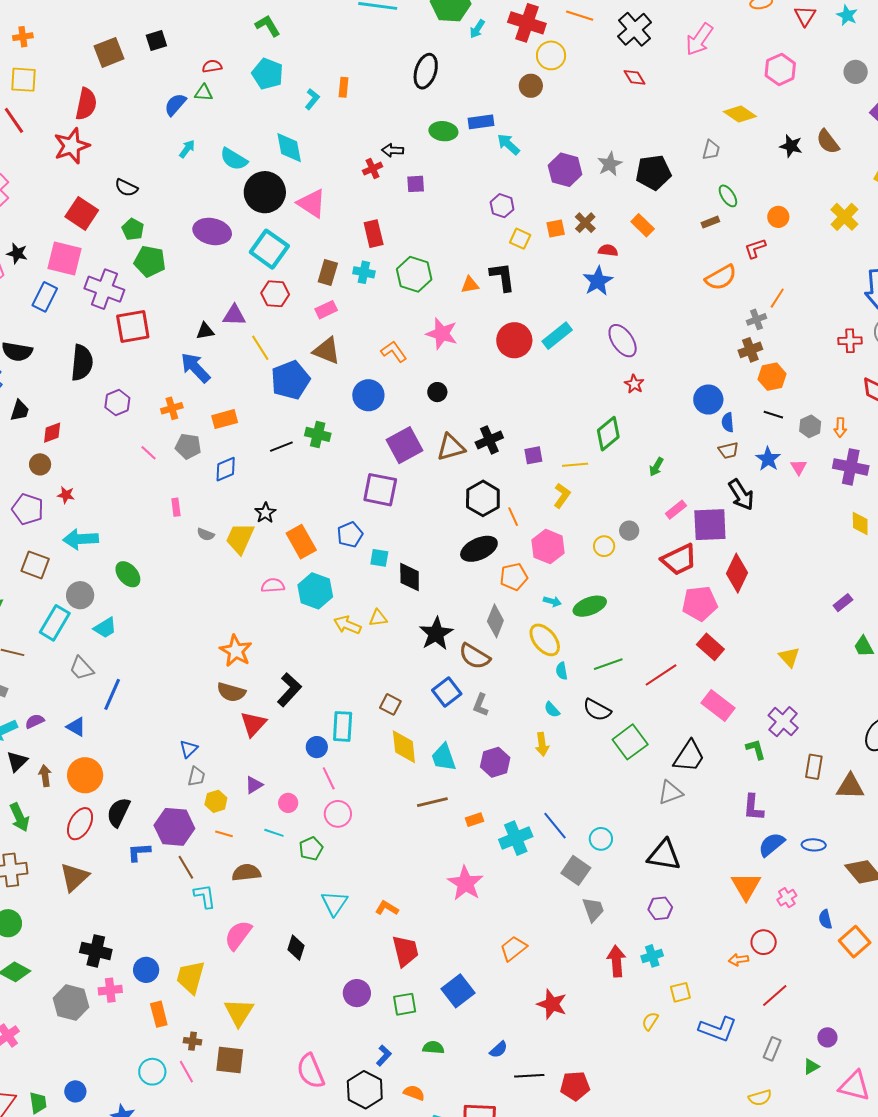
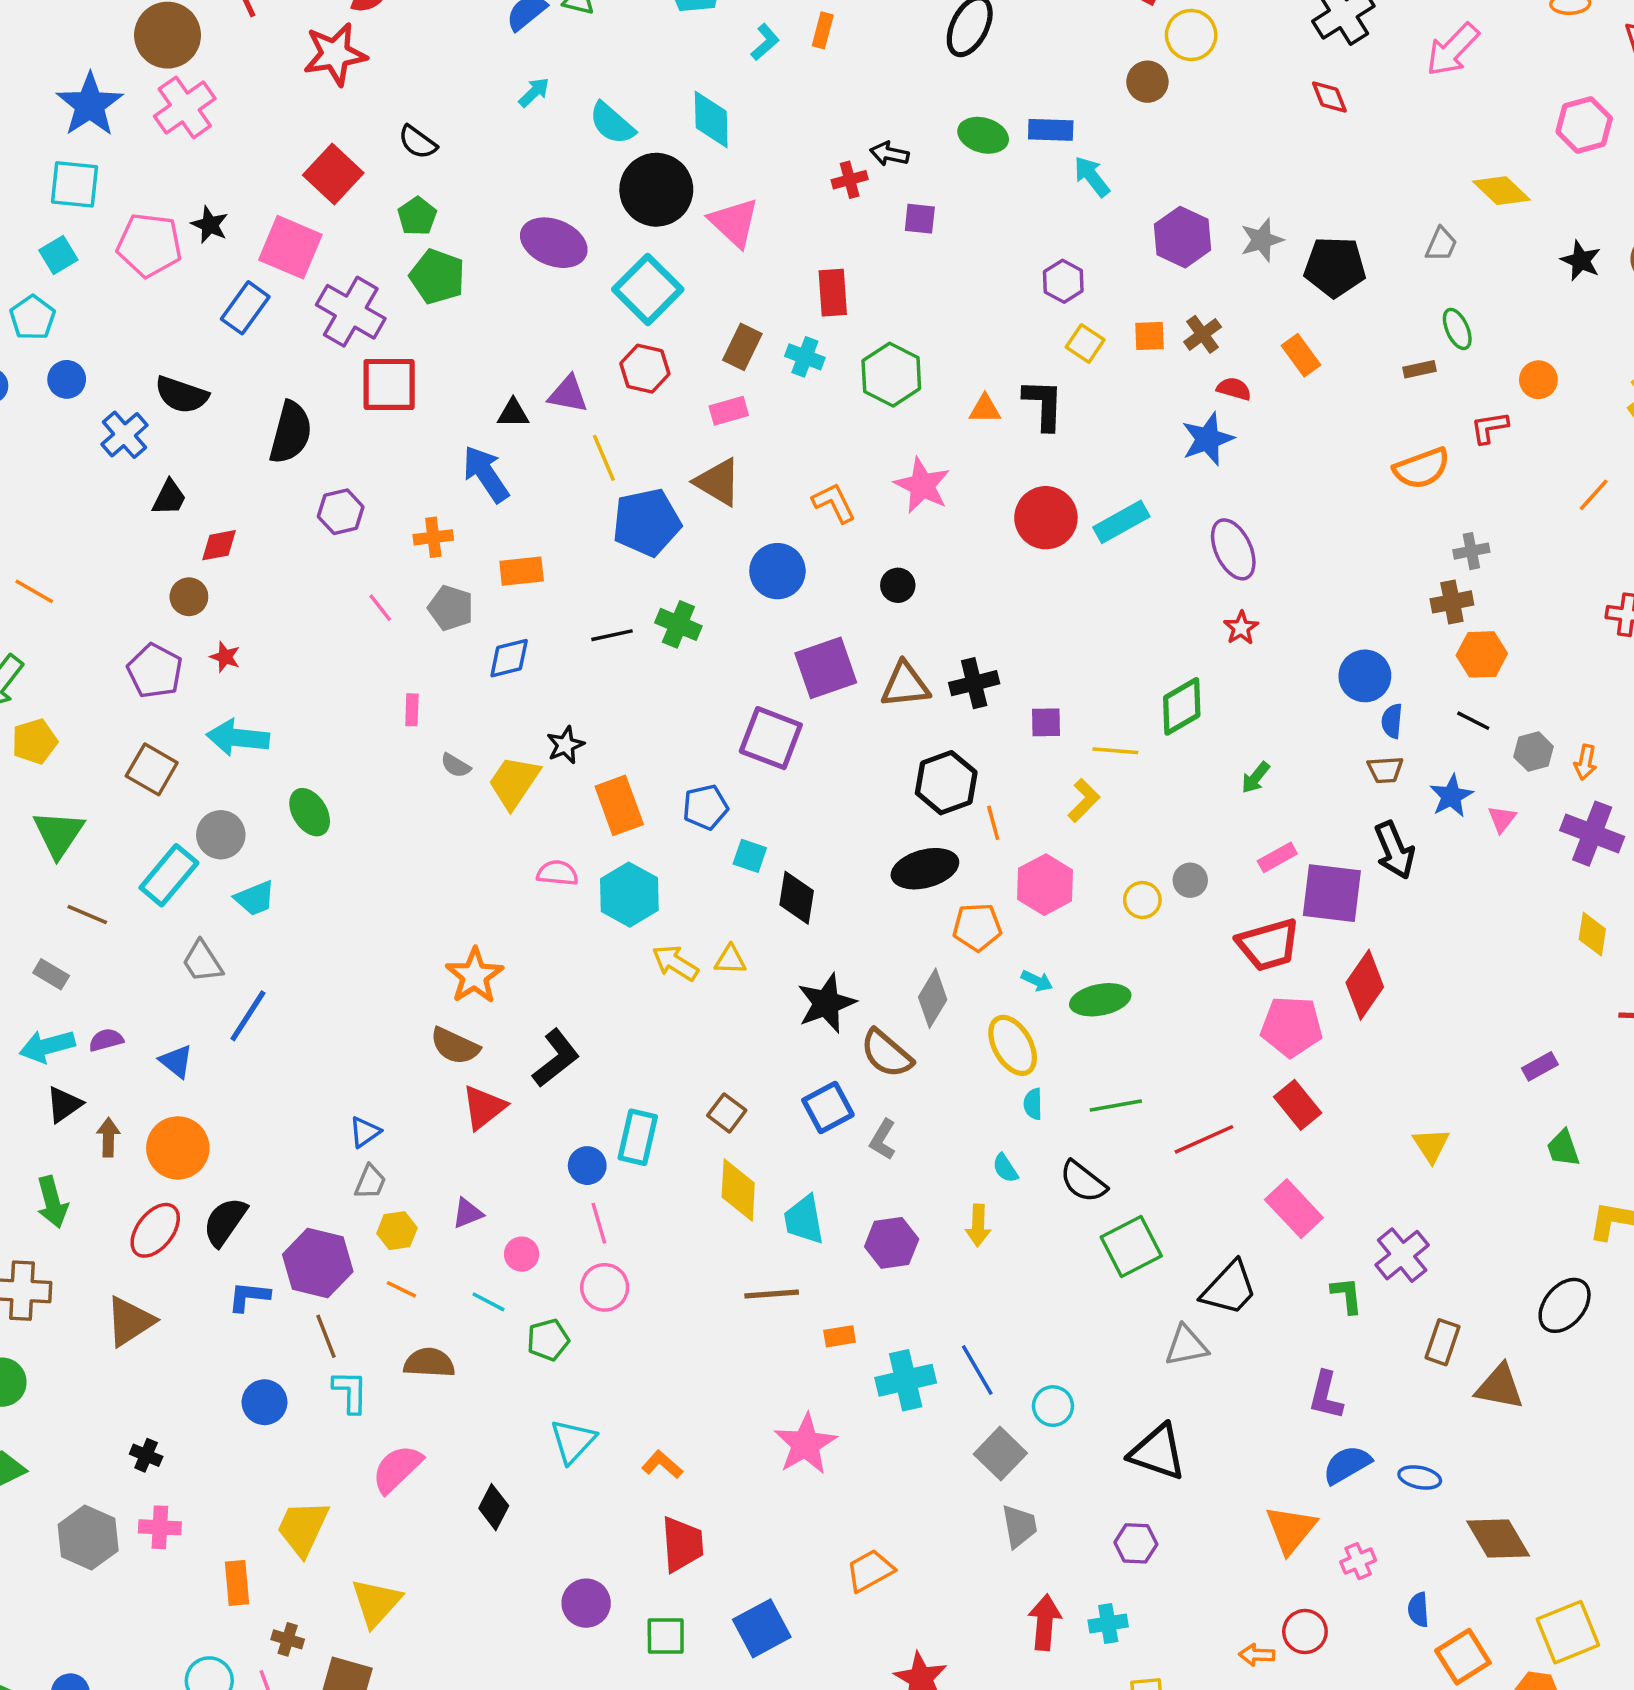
orange line: (777, 298) -> (1594, 495), moved
black cross: (96, 951) -> (146, 1455), size x0.6
blue circle: (146, 970) -> (265, 1402), moved

